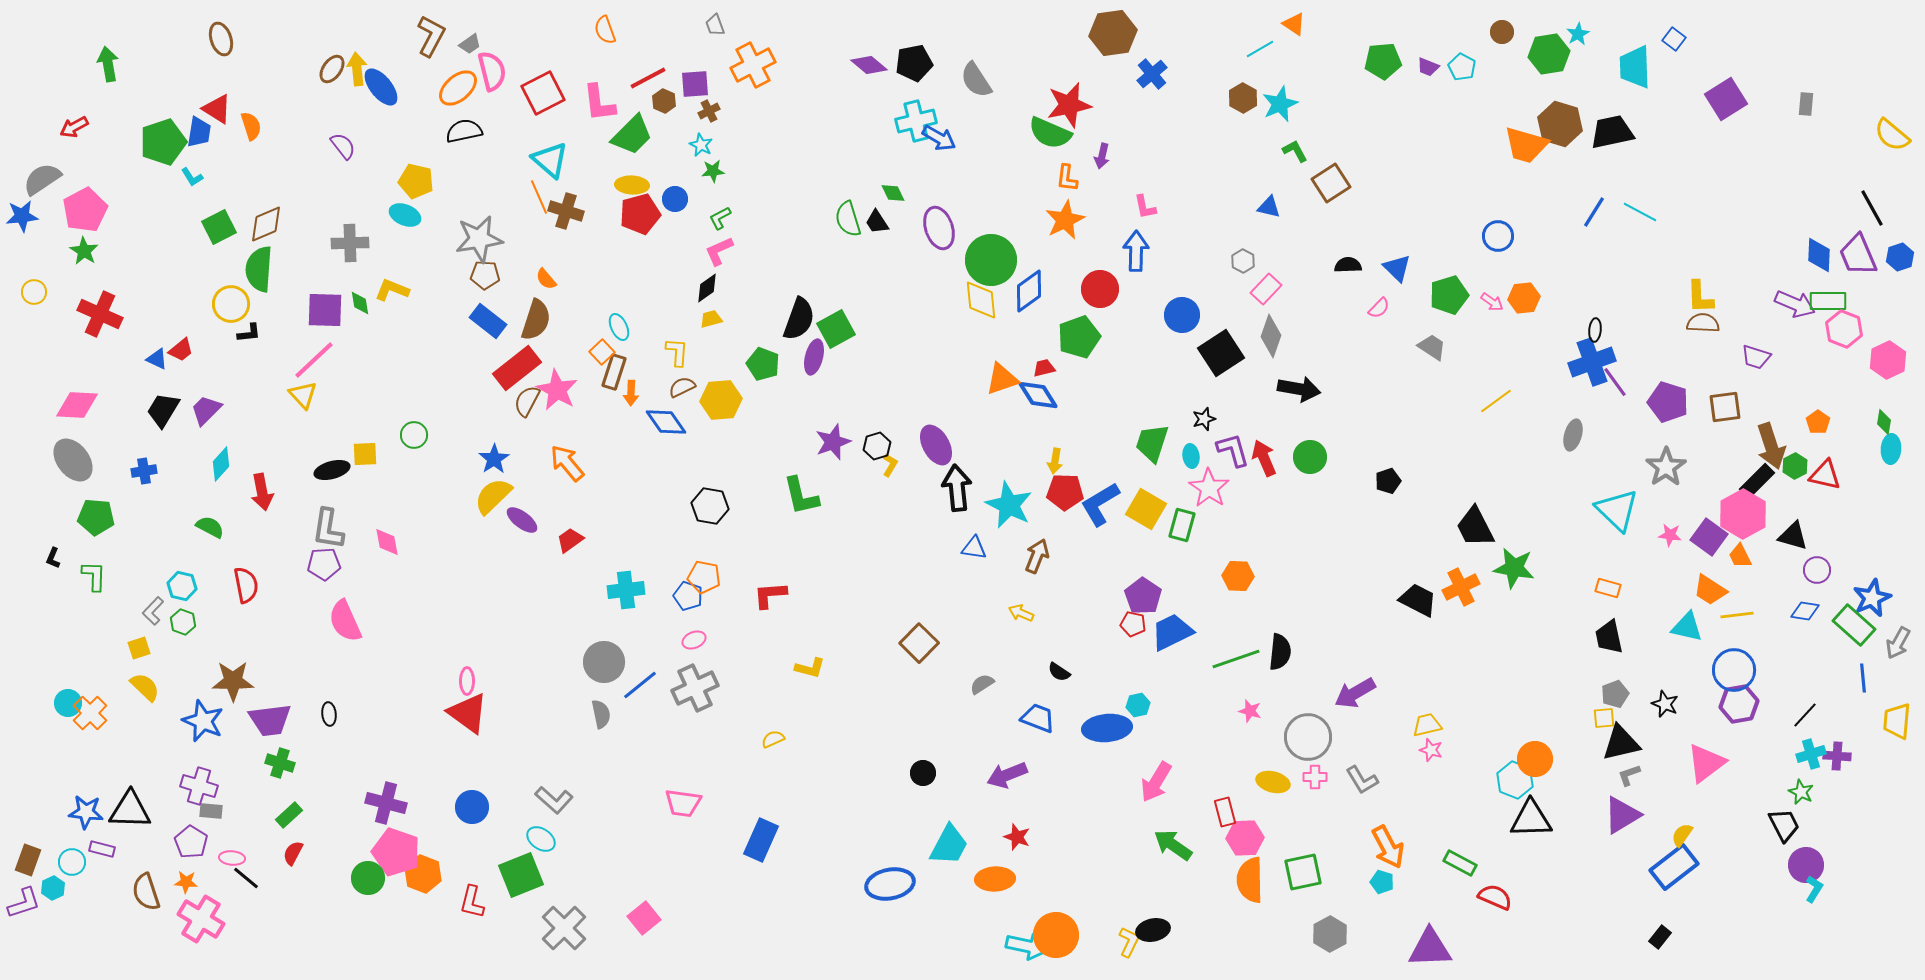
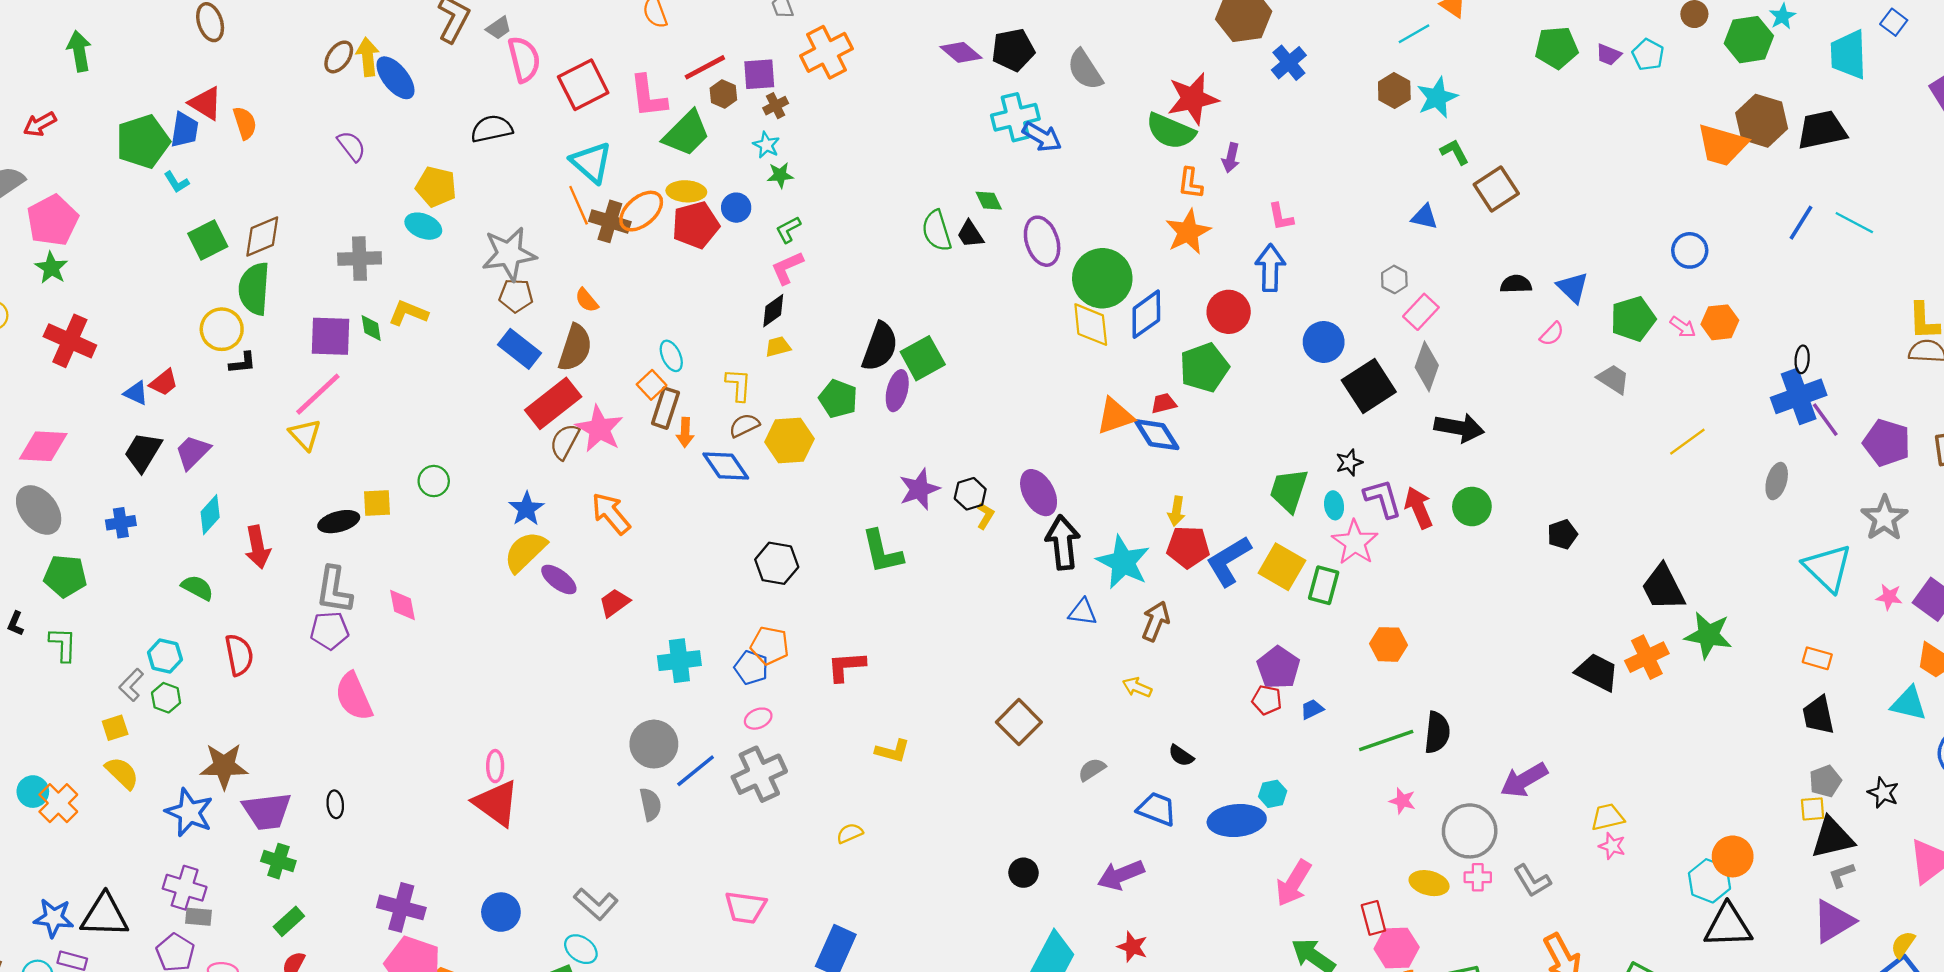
orange ellipse: (458, 88) -> (641, 211), moved
blue trapezoid: (1172, 632) -> (1312, 709), size x0.5

